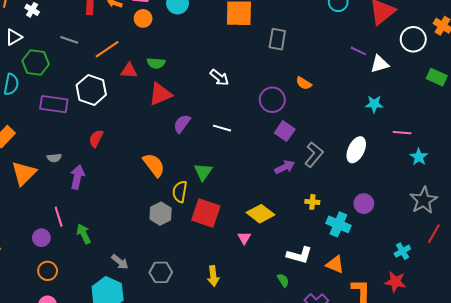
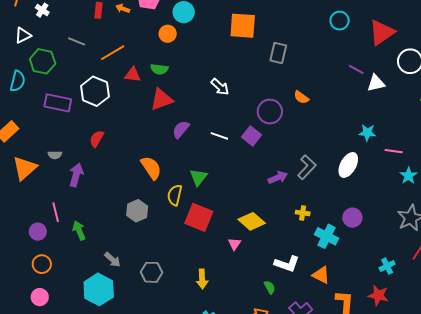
orange circle: (143, 18) -> (168, 34), moved
cyan star: (374, 104) -> (367, 133), moved
purple square: (285, 131) -> (252, 136), moved
gray hexagon: (161, 214) -> (137, 211), moved

